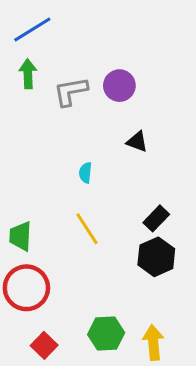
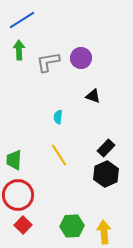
red square: (44, 345) -> (23, 225), moved

